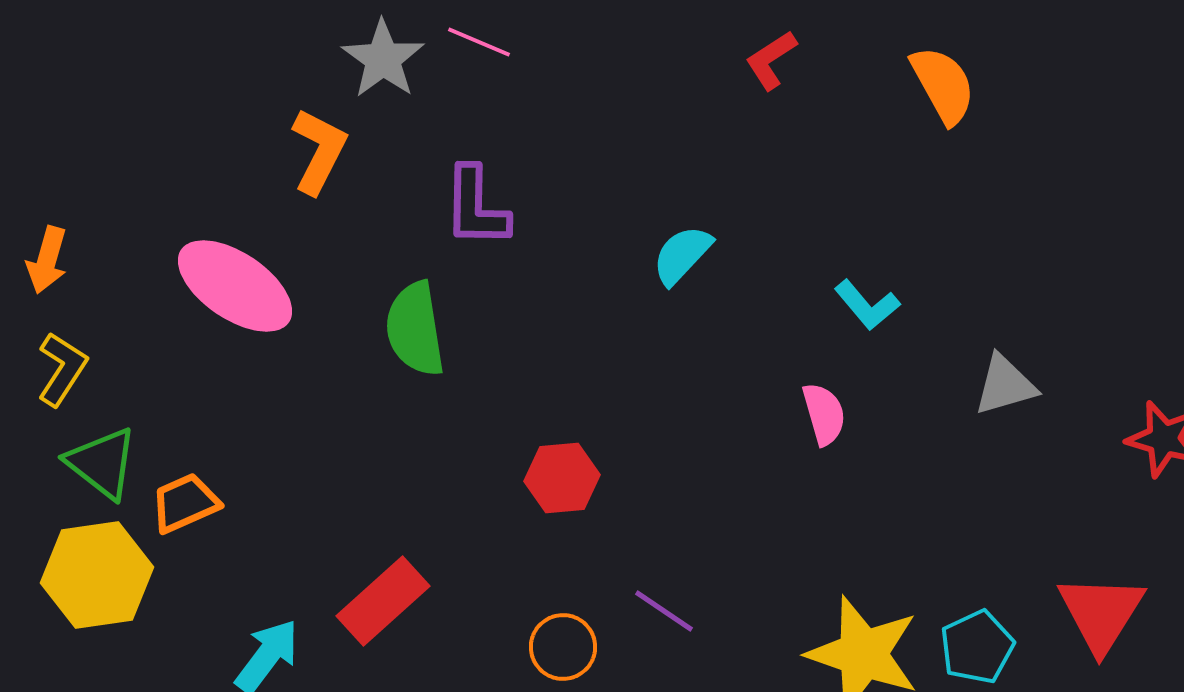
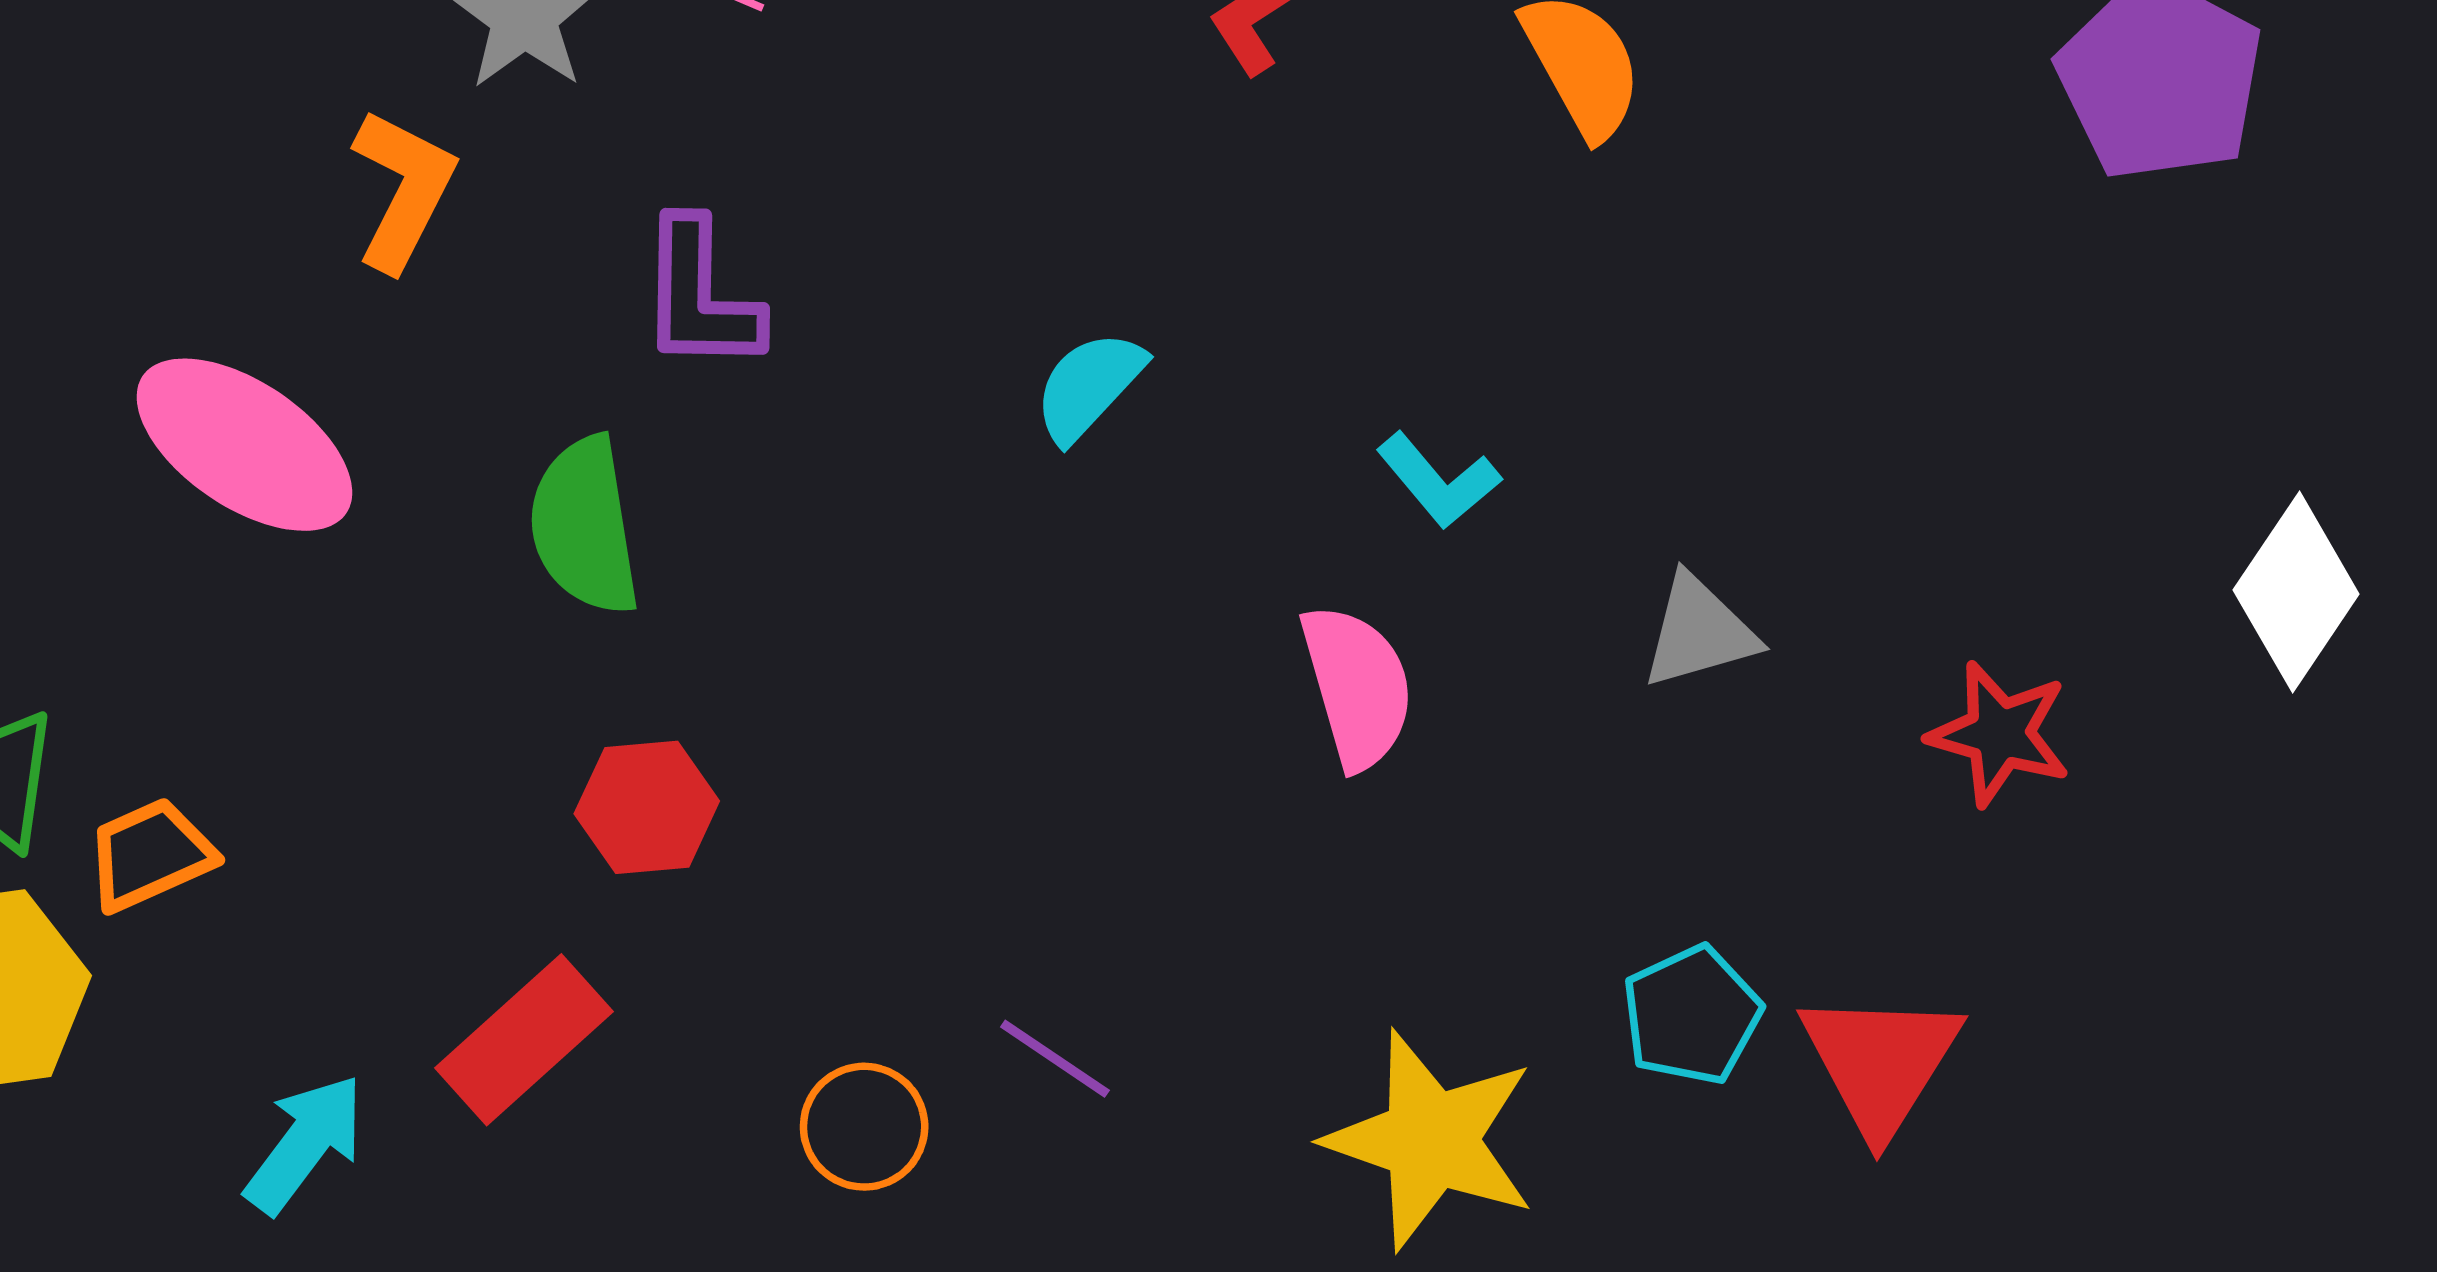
pink semicircle: (824, 414) -> (1357, 686), size x1.4
red hexagon: (562, 478) -> (647, 807), moved
cyan pentagon: (977, 647) -> (1692, 1015), moved

